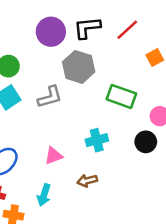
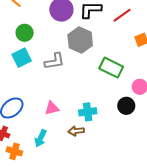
cyan cross: (97, 140) -> (88, 112), moved

